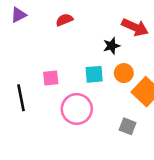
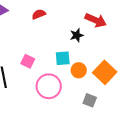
orange circle: (124, 73) -> (79, 70), moved
pink square: (51, 78) -> (28, 61), turned 32

